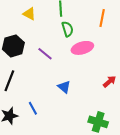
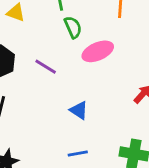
blue line: (33, 108) -> (78, 154), moved, turned -64

